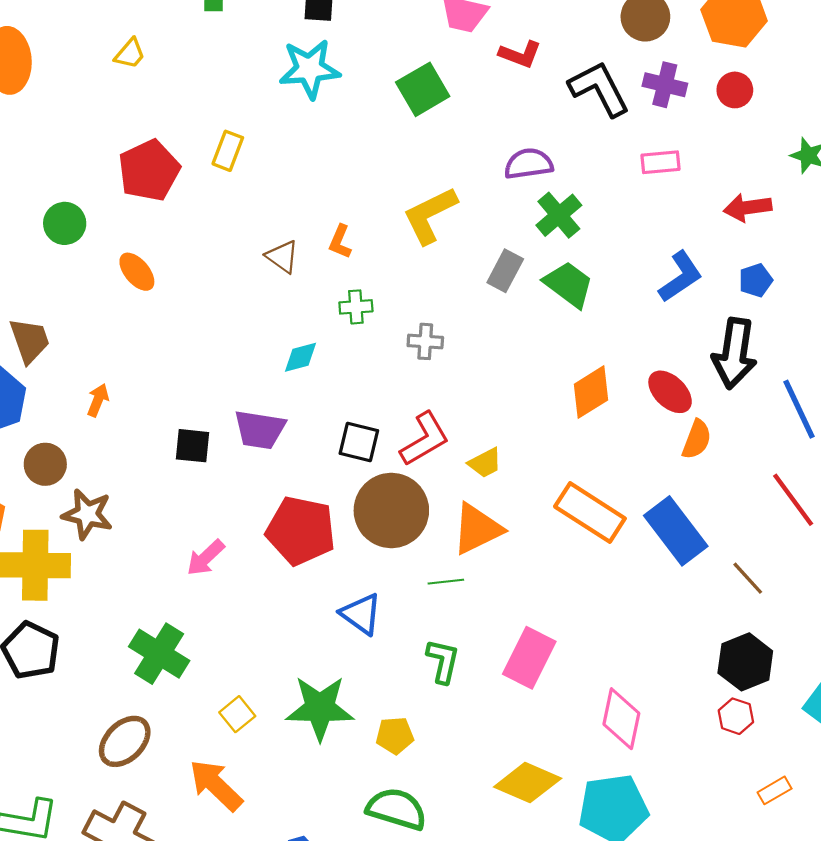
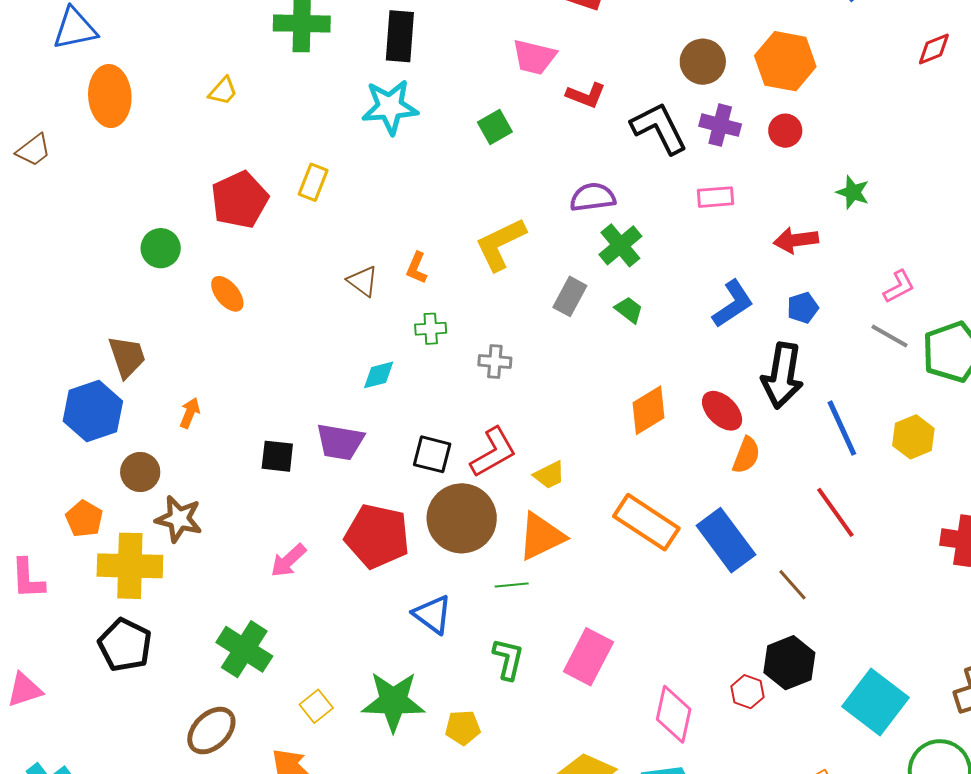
green square: (423, 89) -> (495, 127), size x0.7
green trapezoid: (569, 284) -> (629, 310), size x0.6
red hexagon: (736, 716) -> (747, 692), moved

